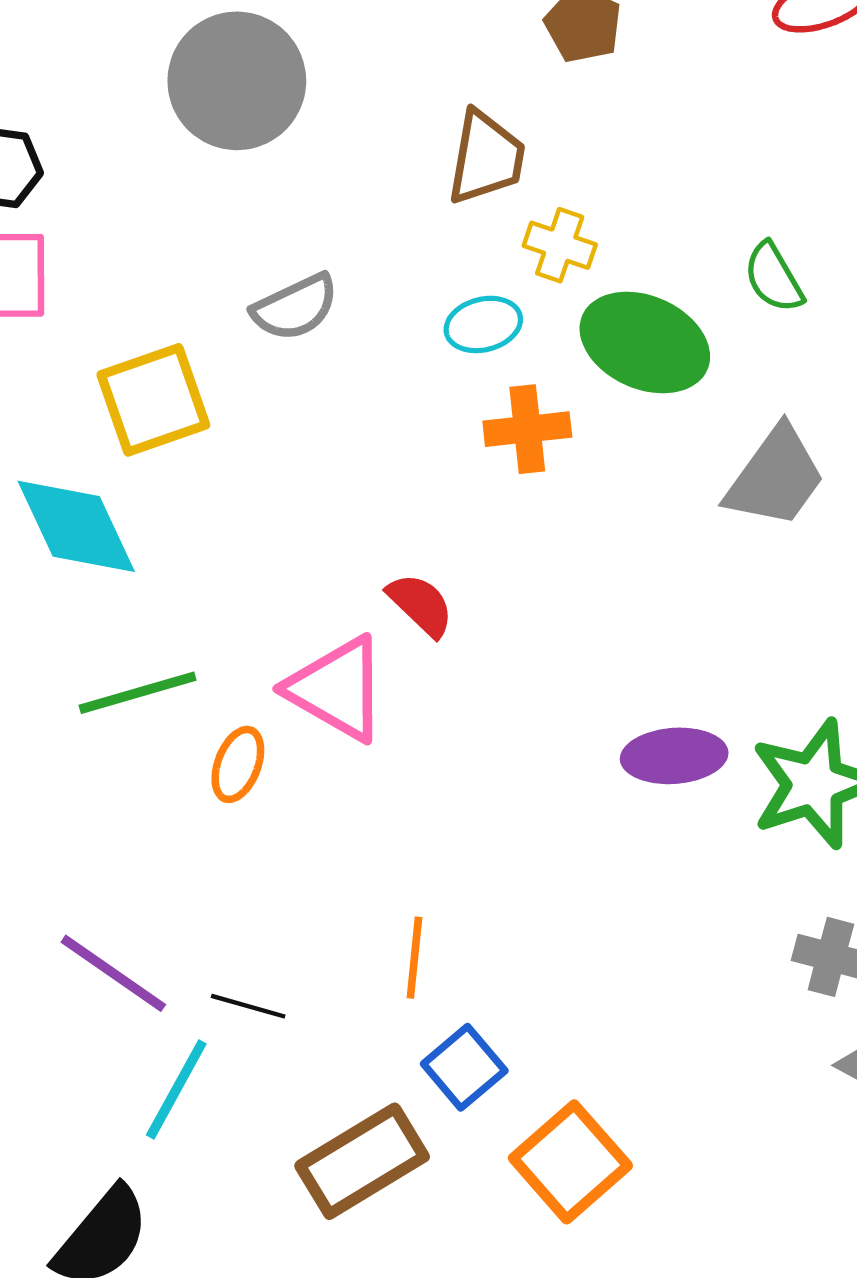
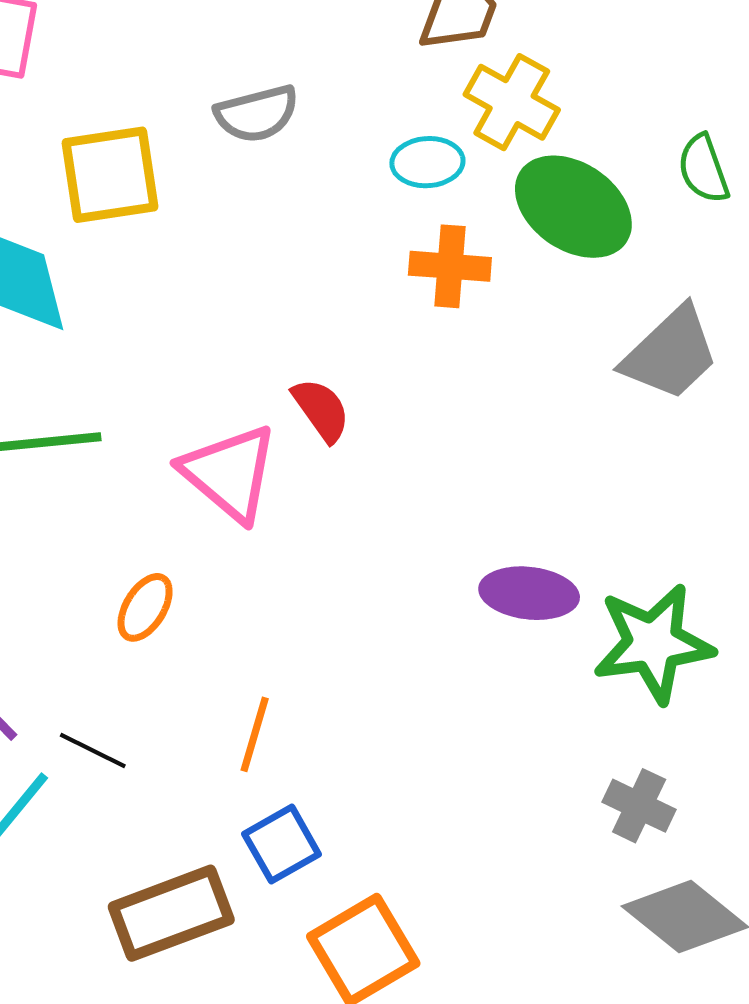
yellow cross: (560, 245) -> (512, 102), size x1.4
orange ellipse: (238, 764) -> (145, 607), moved

